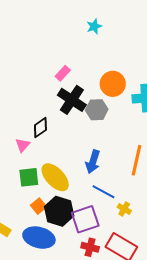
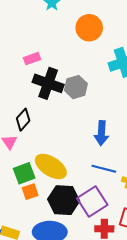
pink rectangle: (63, 73) -> (32, 59), turned 42
orange circle: (113, 84) -> (89, 28), moved
blue arrow: (93, 162) -> (101, 133), moved
orange square: (39, 206) -> (30, 192), moved, turned 35

